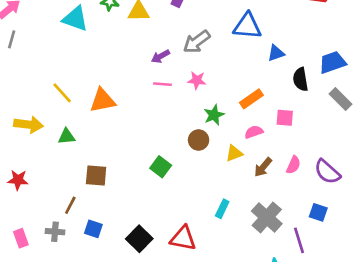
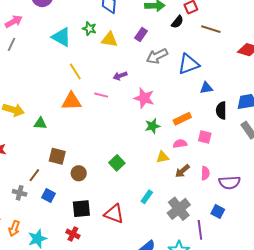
blue triangle: (247, 26) -> (188, 64), turned -35
gray arrow: (197, 42) -> (157, 56), moved
pink star: (197, 80) -> (144, 98), size x1.5
pink line: (163, 84) -> (101, 95), moved
yellow line: (62, 93) -> (75, 71), moved
brown circle: (199, 140) -> (79, 173), moved
pink semicircle: (293, 165) -> (205, 173), turned -32
green square: (161, 167) -> (117, 163), moved
purple semicircle: (327, 172) -> (230, 183), turned -55
black square: (139, 239) -> (81, 209), turned 30

